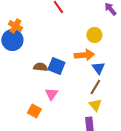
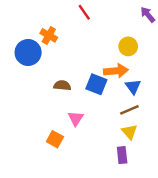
orange cross: (15, 26) -> (49, 35), moved
blue square: (56, 66) -> (96, 84), moved
brown line: (95, 87) -> (129, 110), turned 35

